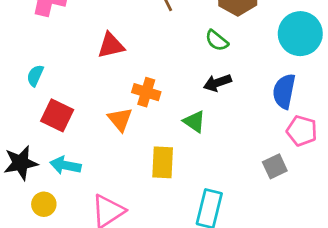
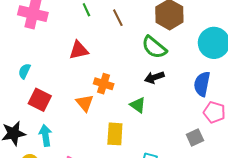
green semicircle: (217, 41) -> (154, 47), size x1.5
cyan arrow: (65, 165) -> (45, 135), turned 70

